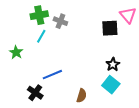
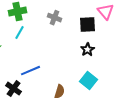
gray cross: (60, 21) -> (55, 18), moved
black star: (113, 64) -> (88, 50), moved

